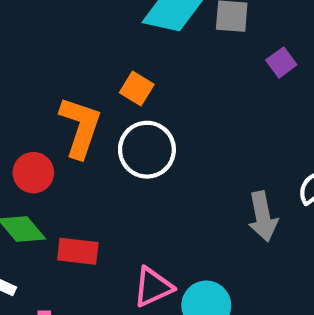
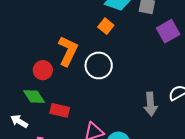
purple square: (281, 62) -> (168, 31), size x1.6
orange square: (137, 88) -> (106, 26), moved

